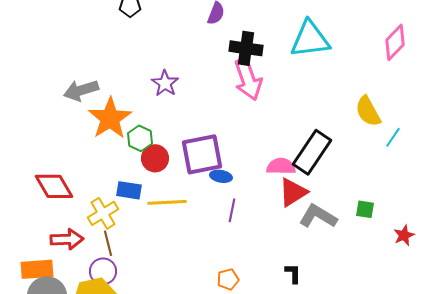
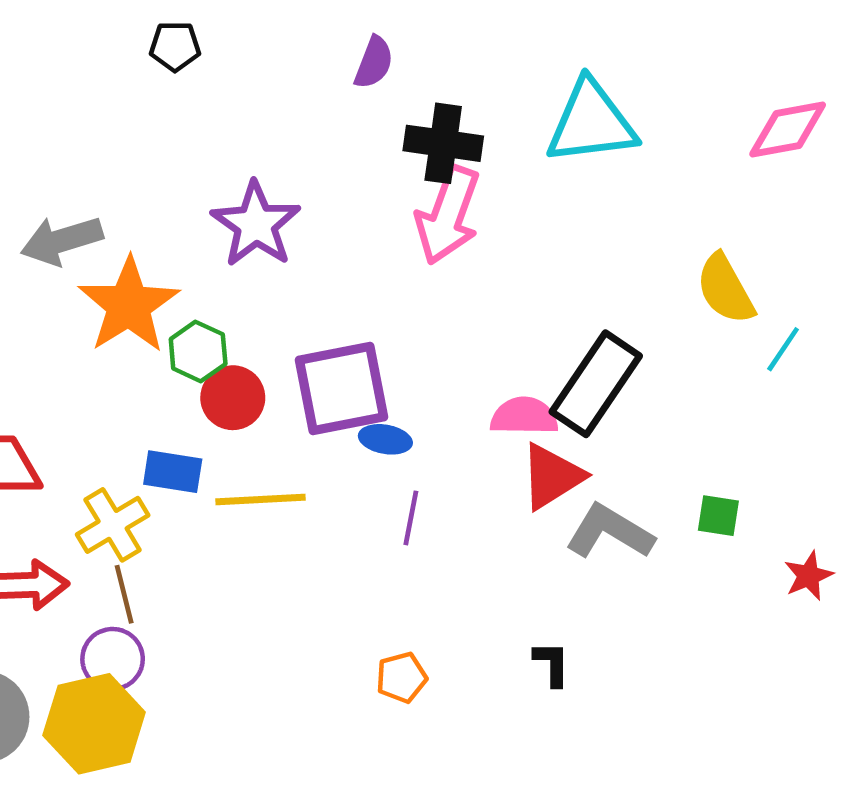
pink diamond: (395, 42) -> (788, 129), turned 36
pink arrow: (248, 79) -> (448, 215), turned 39
purple star: (165, 83) -> (256, 224), size x1.4

